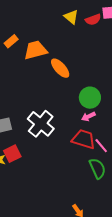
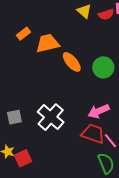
green circle: (90, 98) -> (103, 67), moved
pink arrow: (88, 117) -> (99, 111), size x1.5
red square: (12, 154) -> (23, 158), moved

